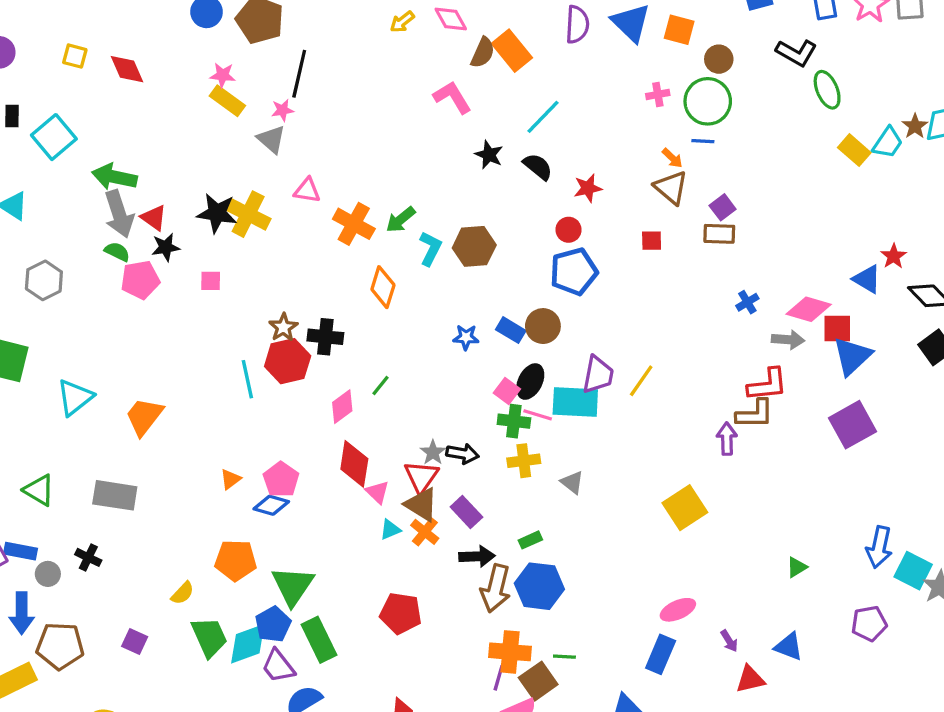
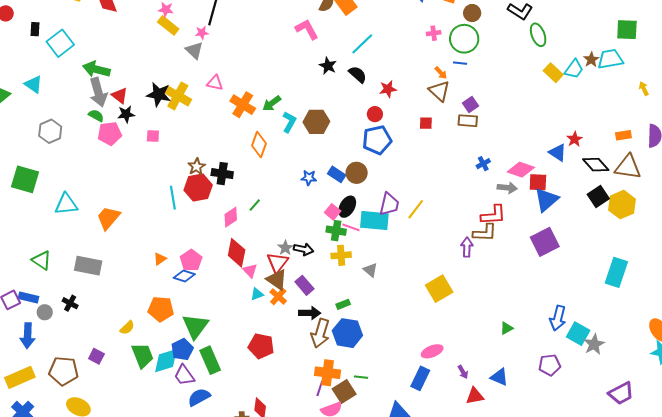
cyan triangle: (75, 397) -> (66, 204), turned 30
brown pentagon: (60, 646) -> (64, 371), moved

